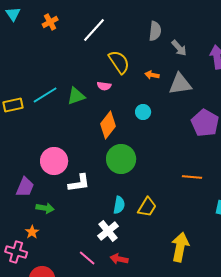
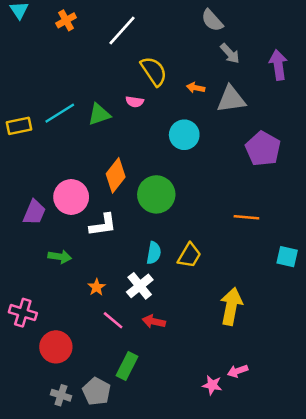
gray semicircle: (155, 31) -> (212, 20), moved, turned 132
cyan circle: (143, 112) -> (184, 135), size x1.5
orange diamond: (108, 125) -> (116, 175), moved
purple trapezoid: (25, 187) -> (34, 212), moved
orange star: (32, 232) -> (97, 287), moved

